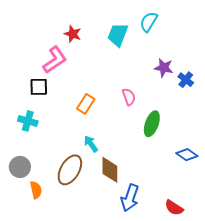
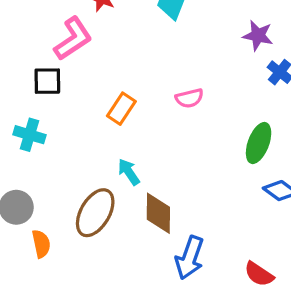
purple star: (164, 68) -> (258, 36), moved
pink semicircle: (129, 97) -> (189, 98), turned 96
green ellipse: (152, 124) -> (259, 143), moved

